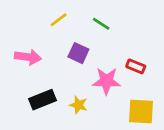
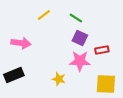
purple square: (78, 53) -> (80, 38), moved
red rectangle: (136, 66) -> (102, 50), turned -32
black rectangle: (43, 100) -> (14, 75), moved

